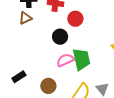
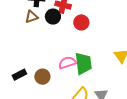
black circle: (60, 37) -> (53, 17), moved
brown circle: (48, 86) -> (42, 77), moved

